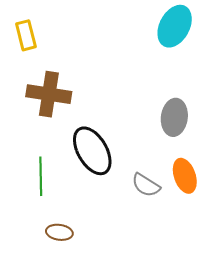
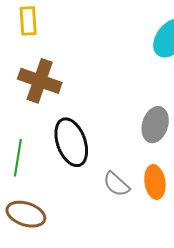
brown ellipse: (59, 232) -> (26, 214), size x1.5

